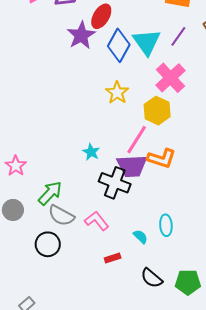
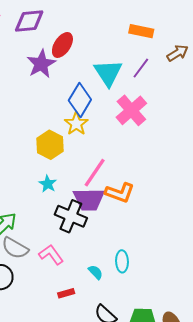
blue diamond: (119, 45) -> (80, 100), moved
yellow hexagon: (157, 111) -> (50, 145), moved

